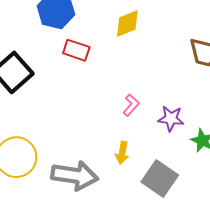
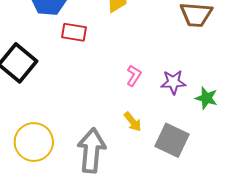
yellow arrow: (122, 153) -> (133, 122), turned -40
gray arrow: (75, 176) -> (91, 150), turned -84

